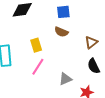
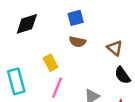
brown triangle: (91, 42) -> (115, 48), turned -32

